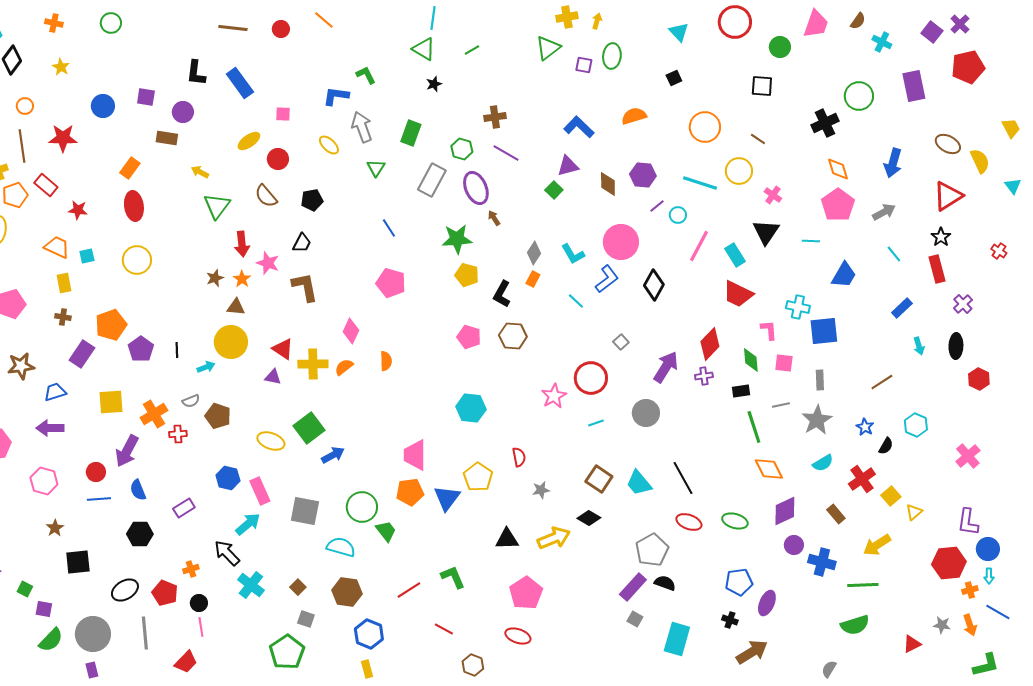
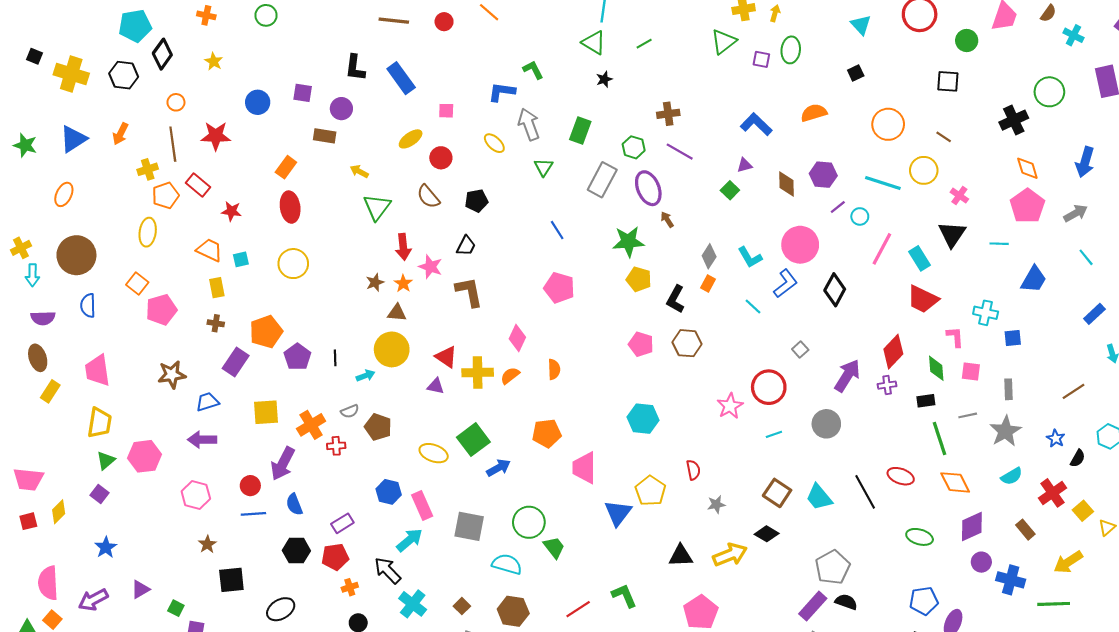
purple triangle: (568, 166) -> (745, 165), size x0.7
blue square: (824, 331) -> (1013, 338), size x0.6
orange pentagon: (410, 492) -> (547, 433), moved
red ellipse: (689, 522) -> (901, 476), moved
red pentagon: (165, 593) -> (335, 557), moved, turned -30

